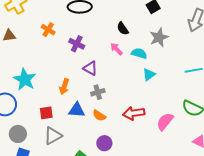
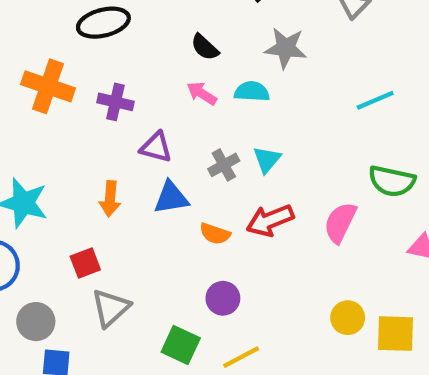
orange cross: (48, 30) -> (48, 86), size x1.6
gray star: (159, 37) -> (286, 48), turned -30
cyan triangle: (149, 75) -> (267, 160), moved
gray cross: (98, 92) -> (224, 165), moved
blue triangle: (77, 110) -> (171, 198), moved
orange semicircle: (99, 116) -> (215, 234), moved

